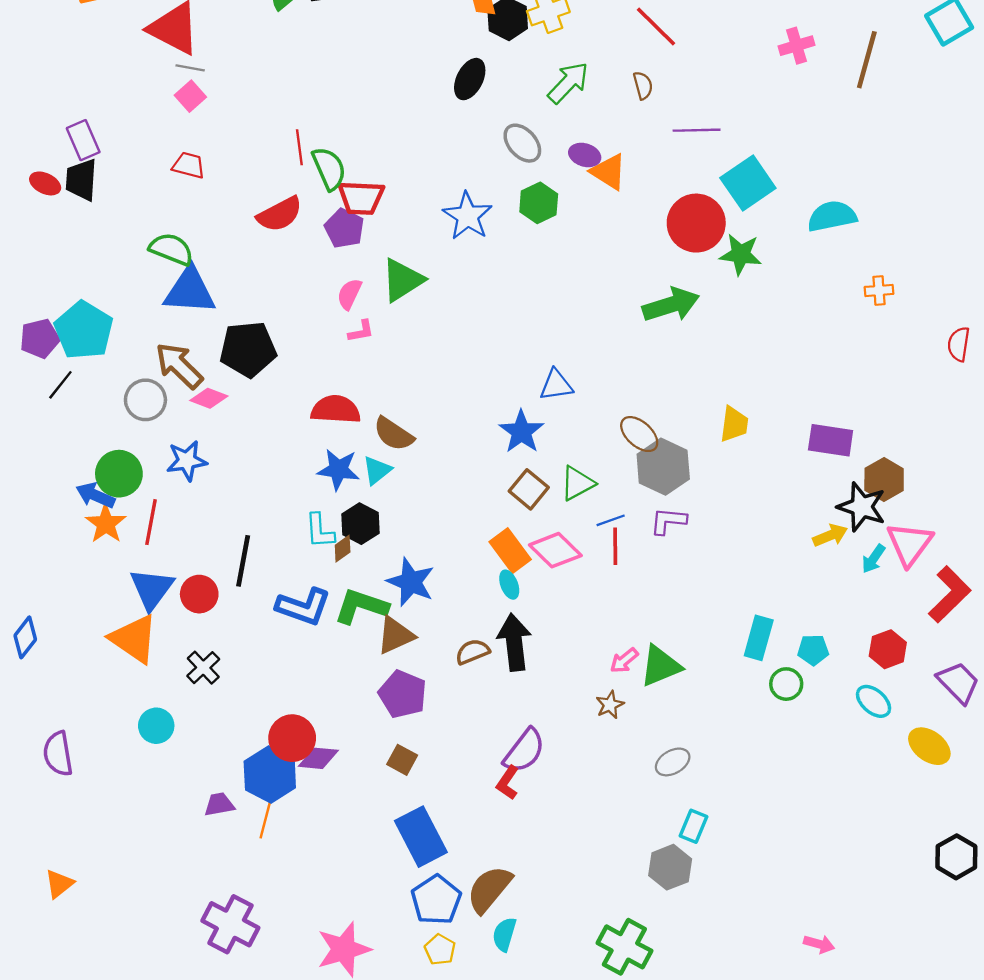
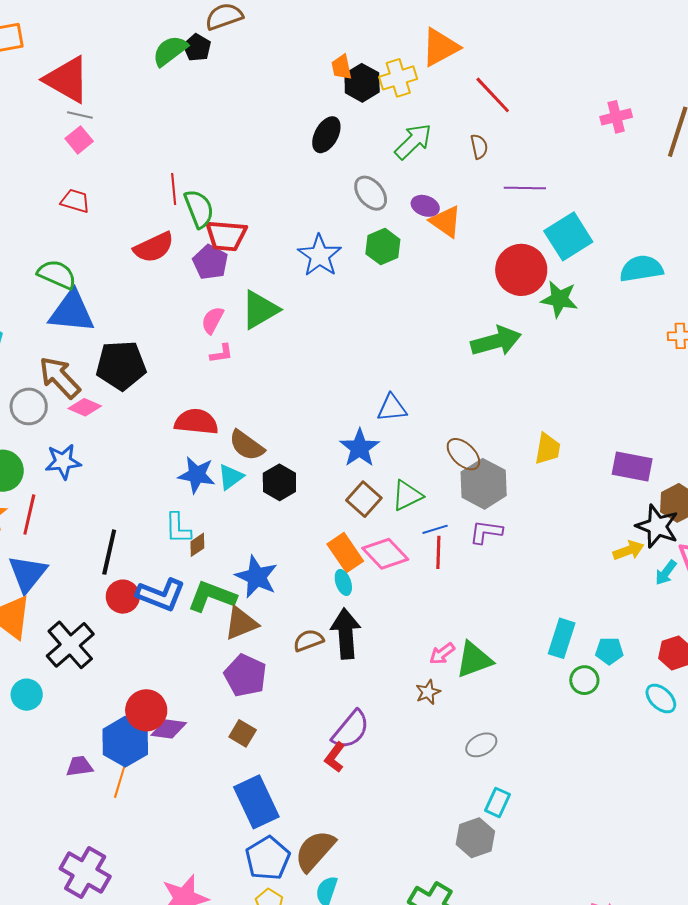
black hexagon: (360, 524) -> (279, 482), moved
red circle: (199, 594) -> (123, 597), moved
black cross: (203, 668) -> (70, 645), size x1.6

